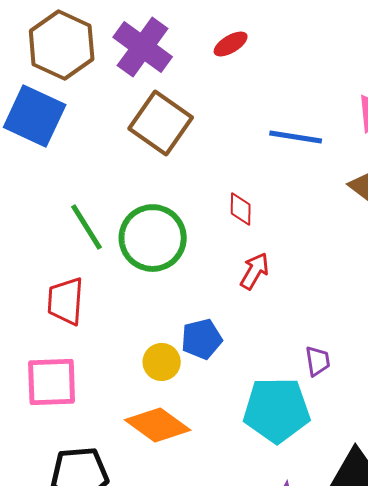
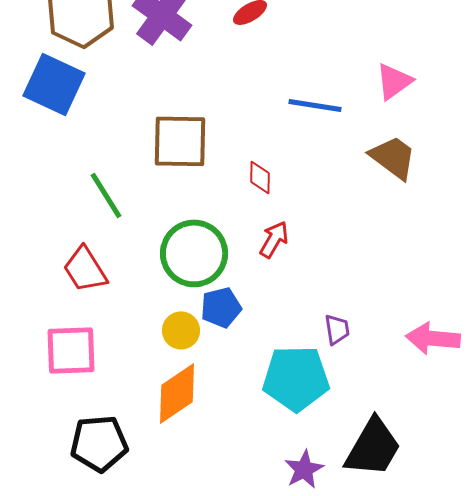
brown square: (161, 123) -> (180, 141), moved, turned -34
green circle: (153, 238) -> (194, 253), moved
red trapezoid: (66, 301) -> (85, 269), turned -36
orange diamond: (158, 425) -> (177, 393), turned -70

